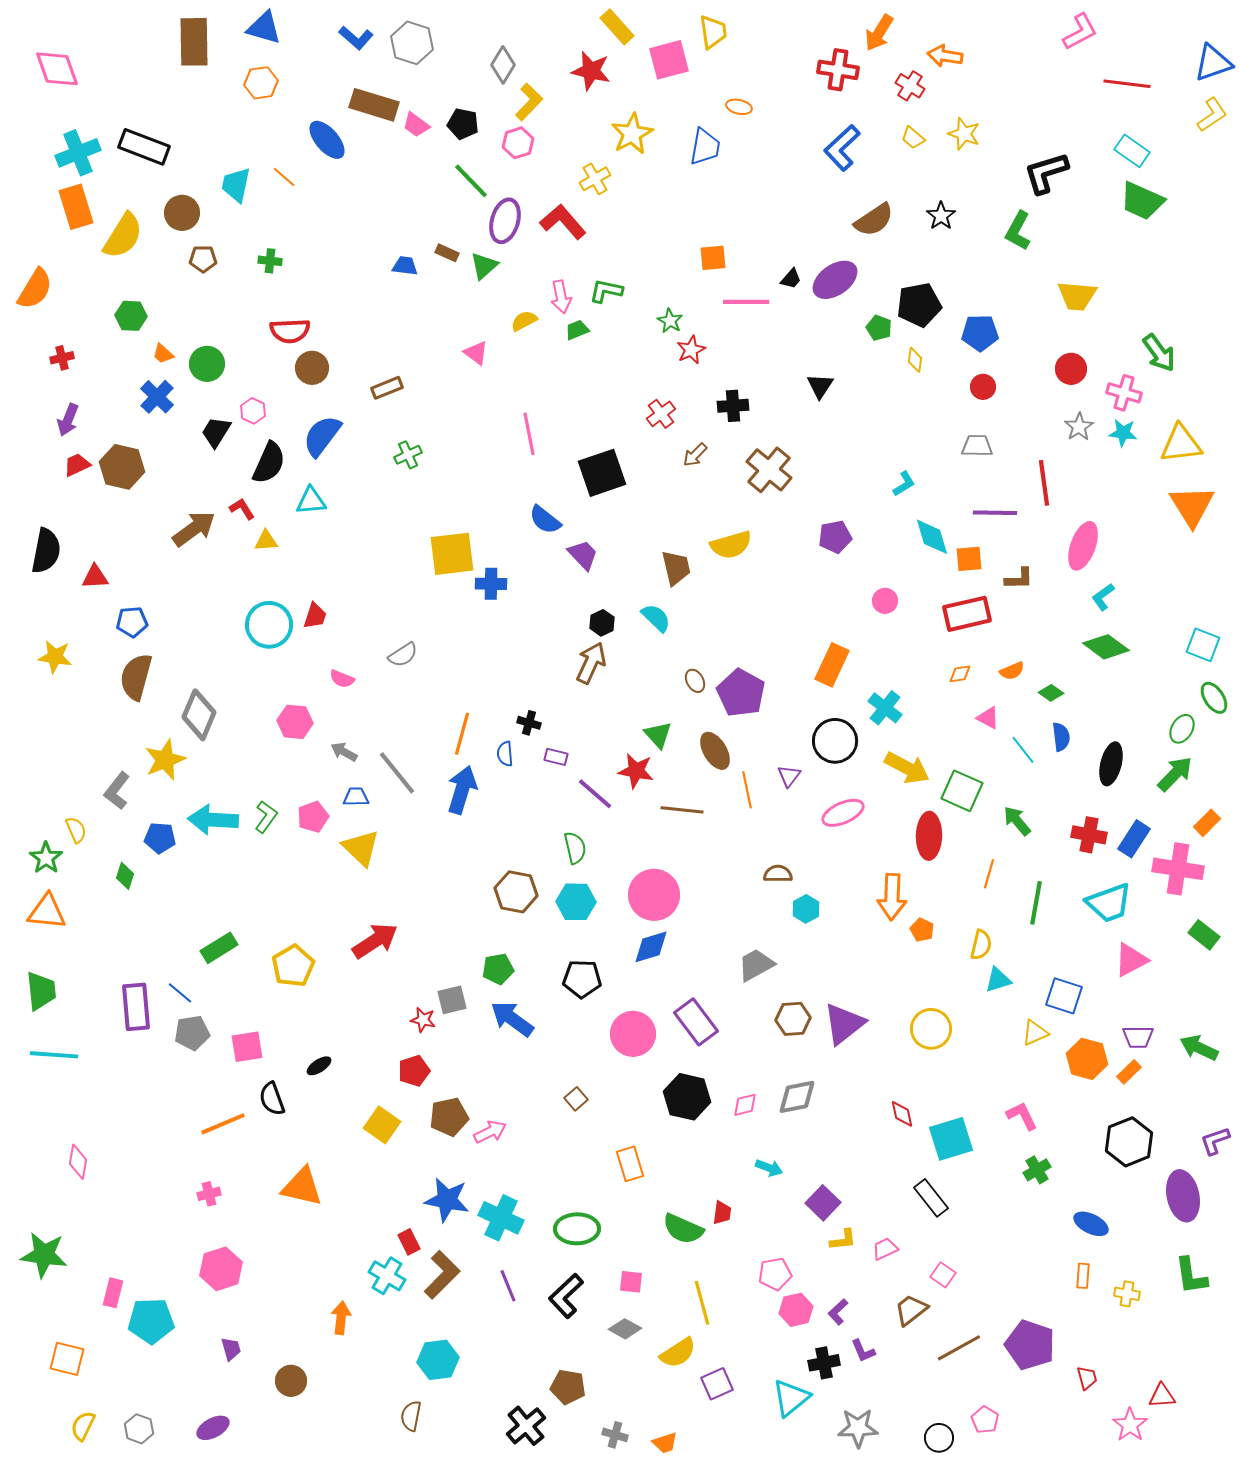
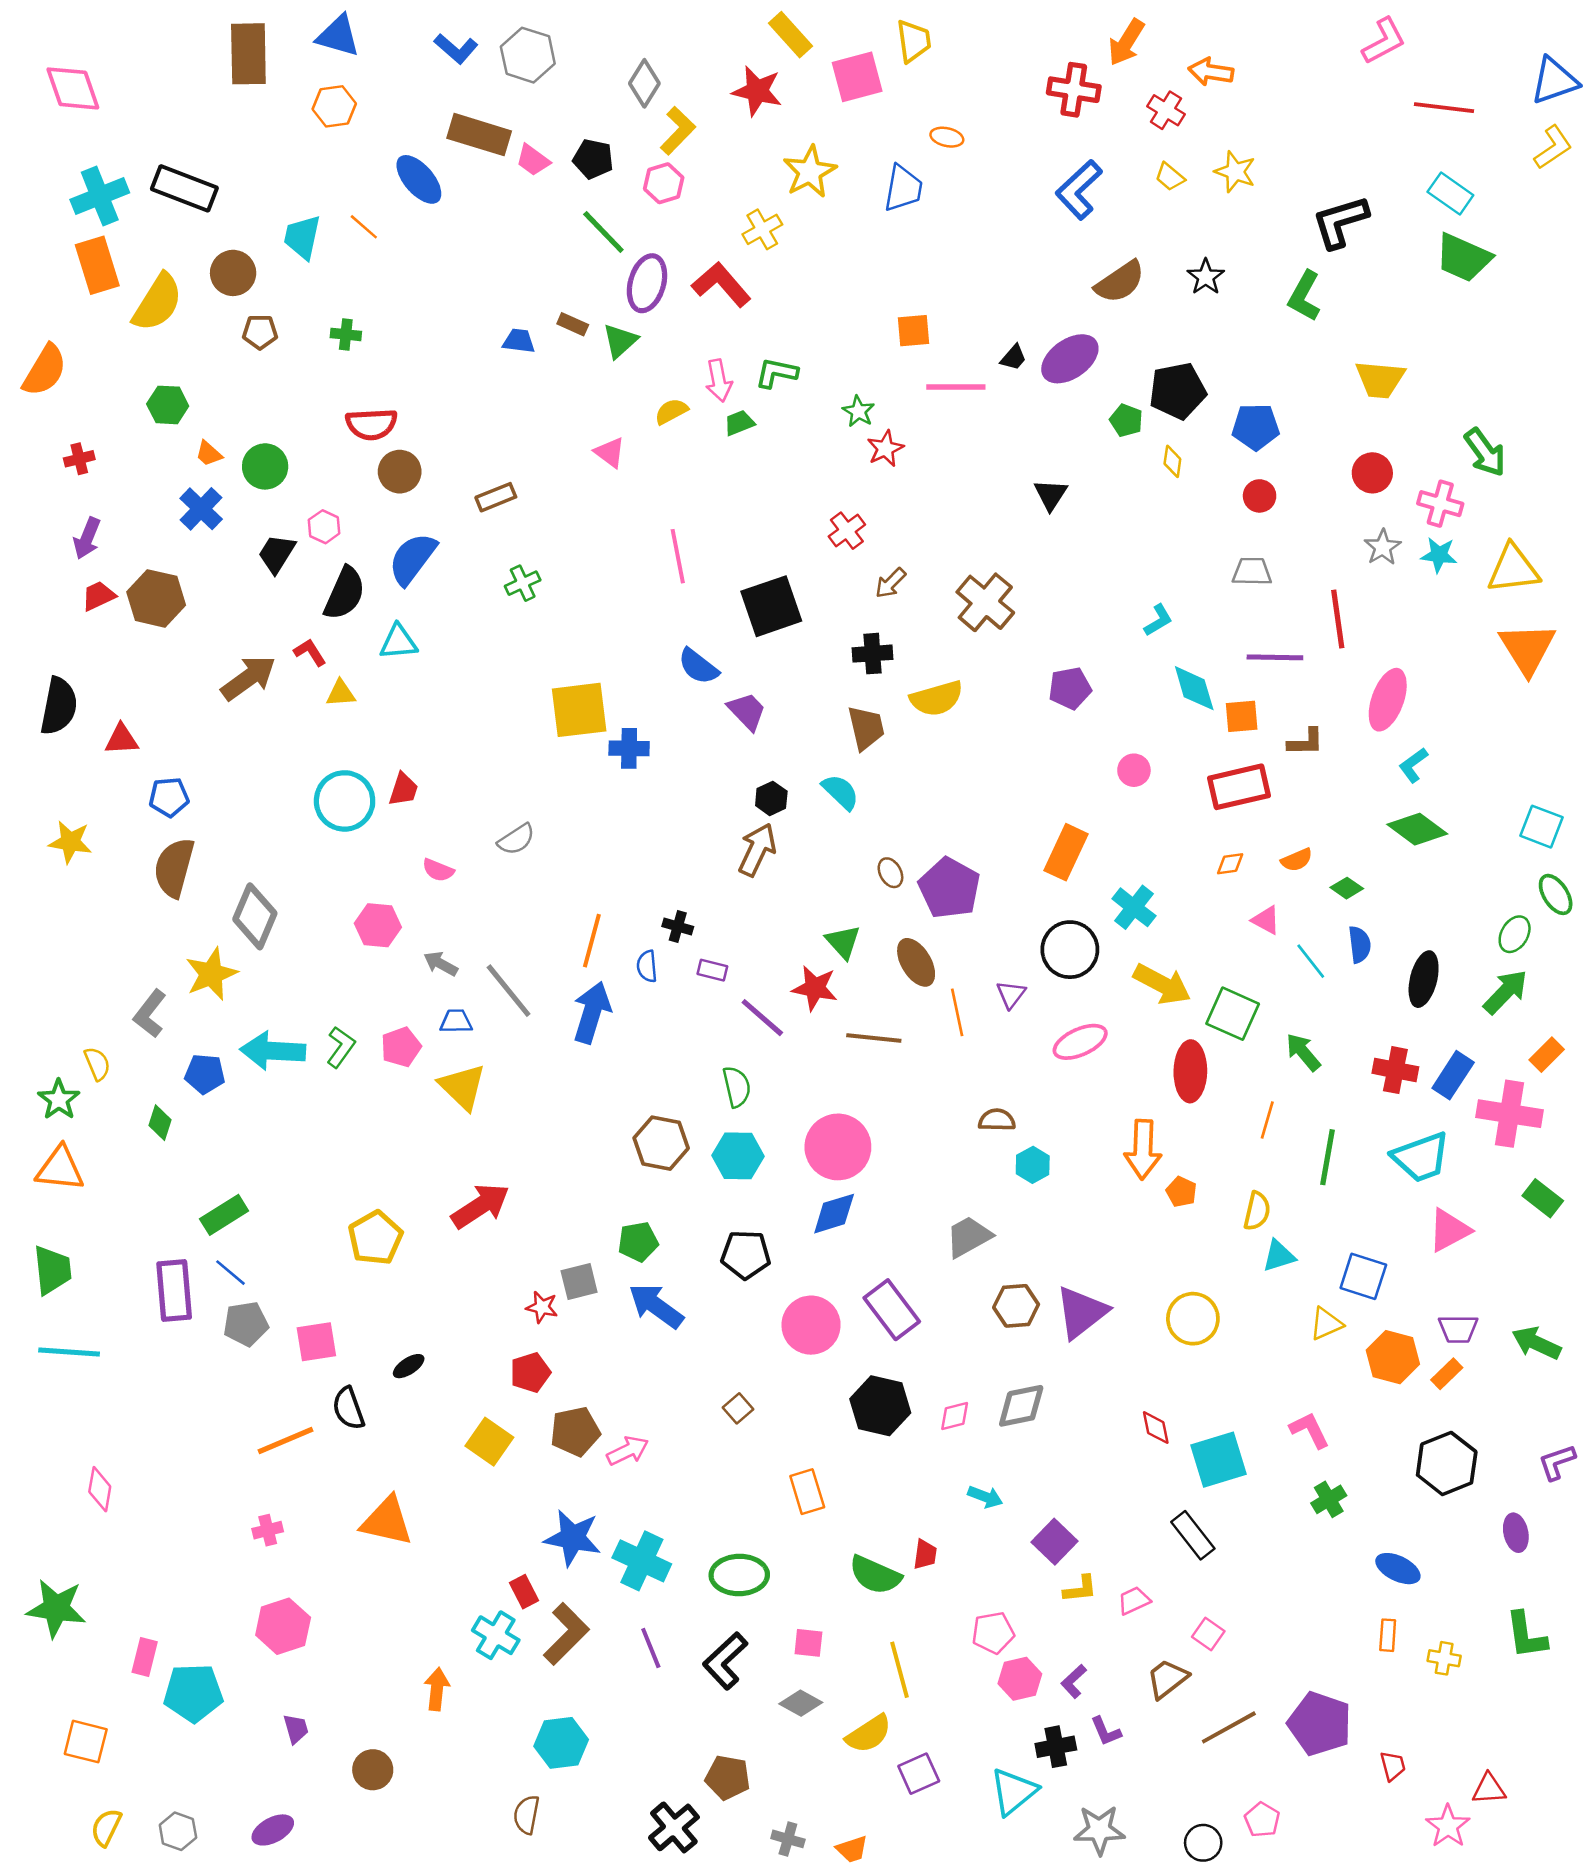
black cross: (733, 406) -> (873, 654), moved
green rectangle: (219, 948) -> (224, 1215), moved
purple ellipse: (1183, 1196) -> (1516, 1533), size x0.6

